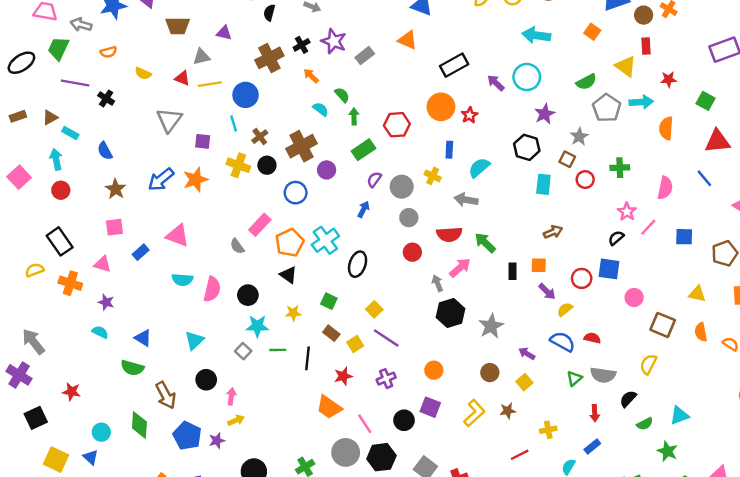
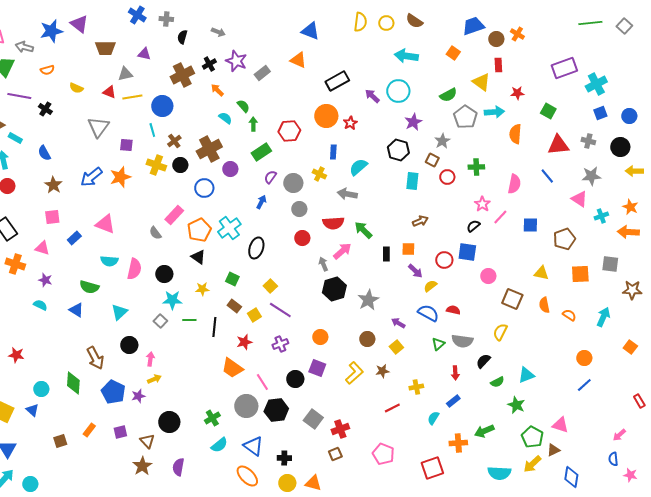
green semicircle: (132, 368) -> (89, 287), moved

